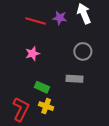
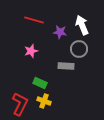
white arrow: (84, 14) -> (82, 25), moved
purple star: (60, 18) -> (60, 32), moved
gray rectangle: (74, 79) -> (66, 66), moved

